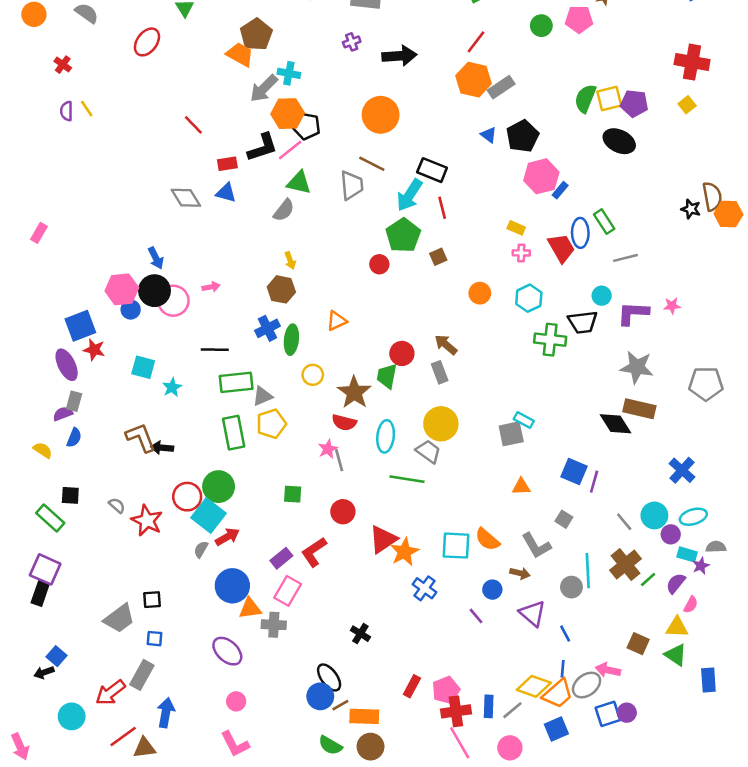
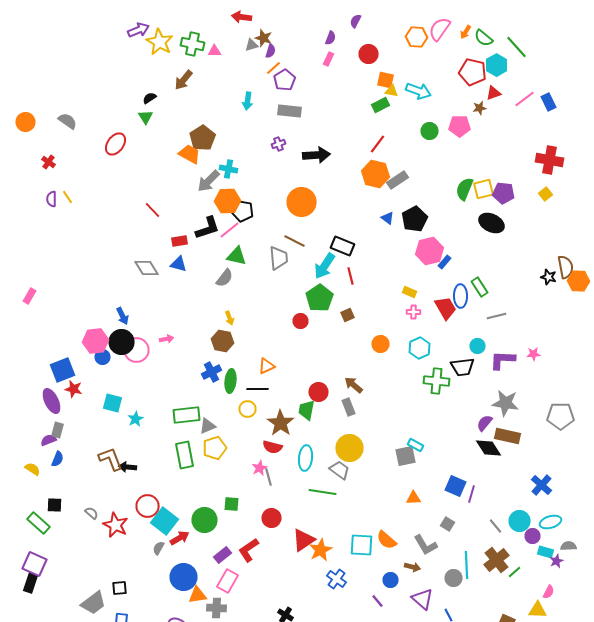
black line: (215, 350) -> (258, 389), moved
green circle: (219, 487) -> (204, 520), moved
purple semicircle: (676, 583) -> (484, 423), moved

